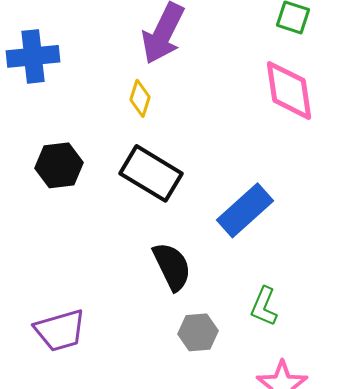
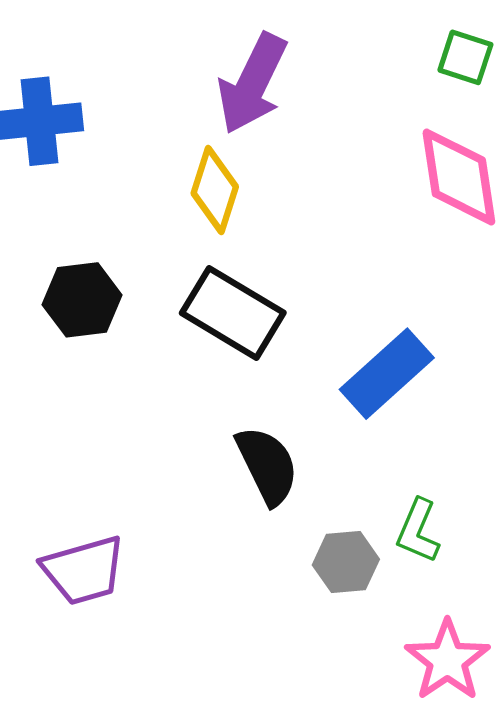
yellow diamond: (140, 98) -> (215, 190), size x1.4
gray hexagon: (198, 332) -> (346, 562), moved

